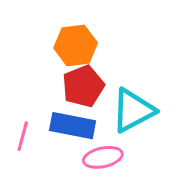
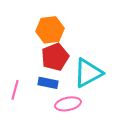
blue rectangle: (73, 126) -> (48, 83), size x0.7

